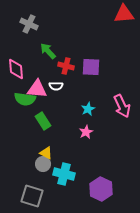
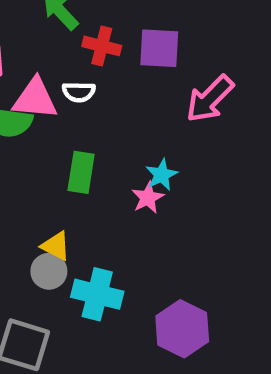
pink arrow: (122, 106) -> (210, 99), moved, turned 70
cyan star: (88, 109) -> (162, 175), moved
green rectangle: (43, 121) -> (81, 172), moved, turned 42

